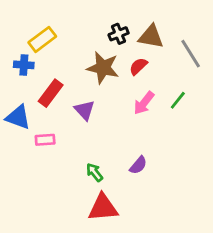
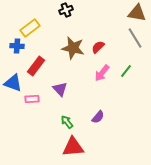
black cross: (119, 34) -> (66, 10), moved
brown triangle: (151, 37) -> (137, 13), moved
purple triangle: (85, 110) -> (60, 89), moved

